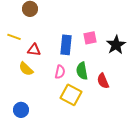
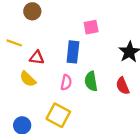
pink square: (90, 38) -> (91, 27), moved
red semicircle: (103, 81) -> (123, 86), moved
yellow square: (71, 95) -> (58, 115), moved

